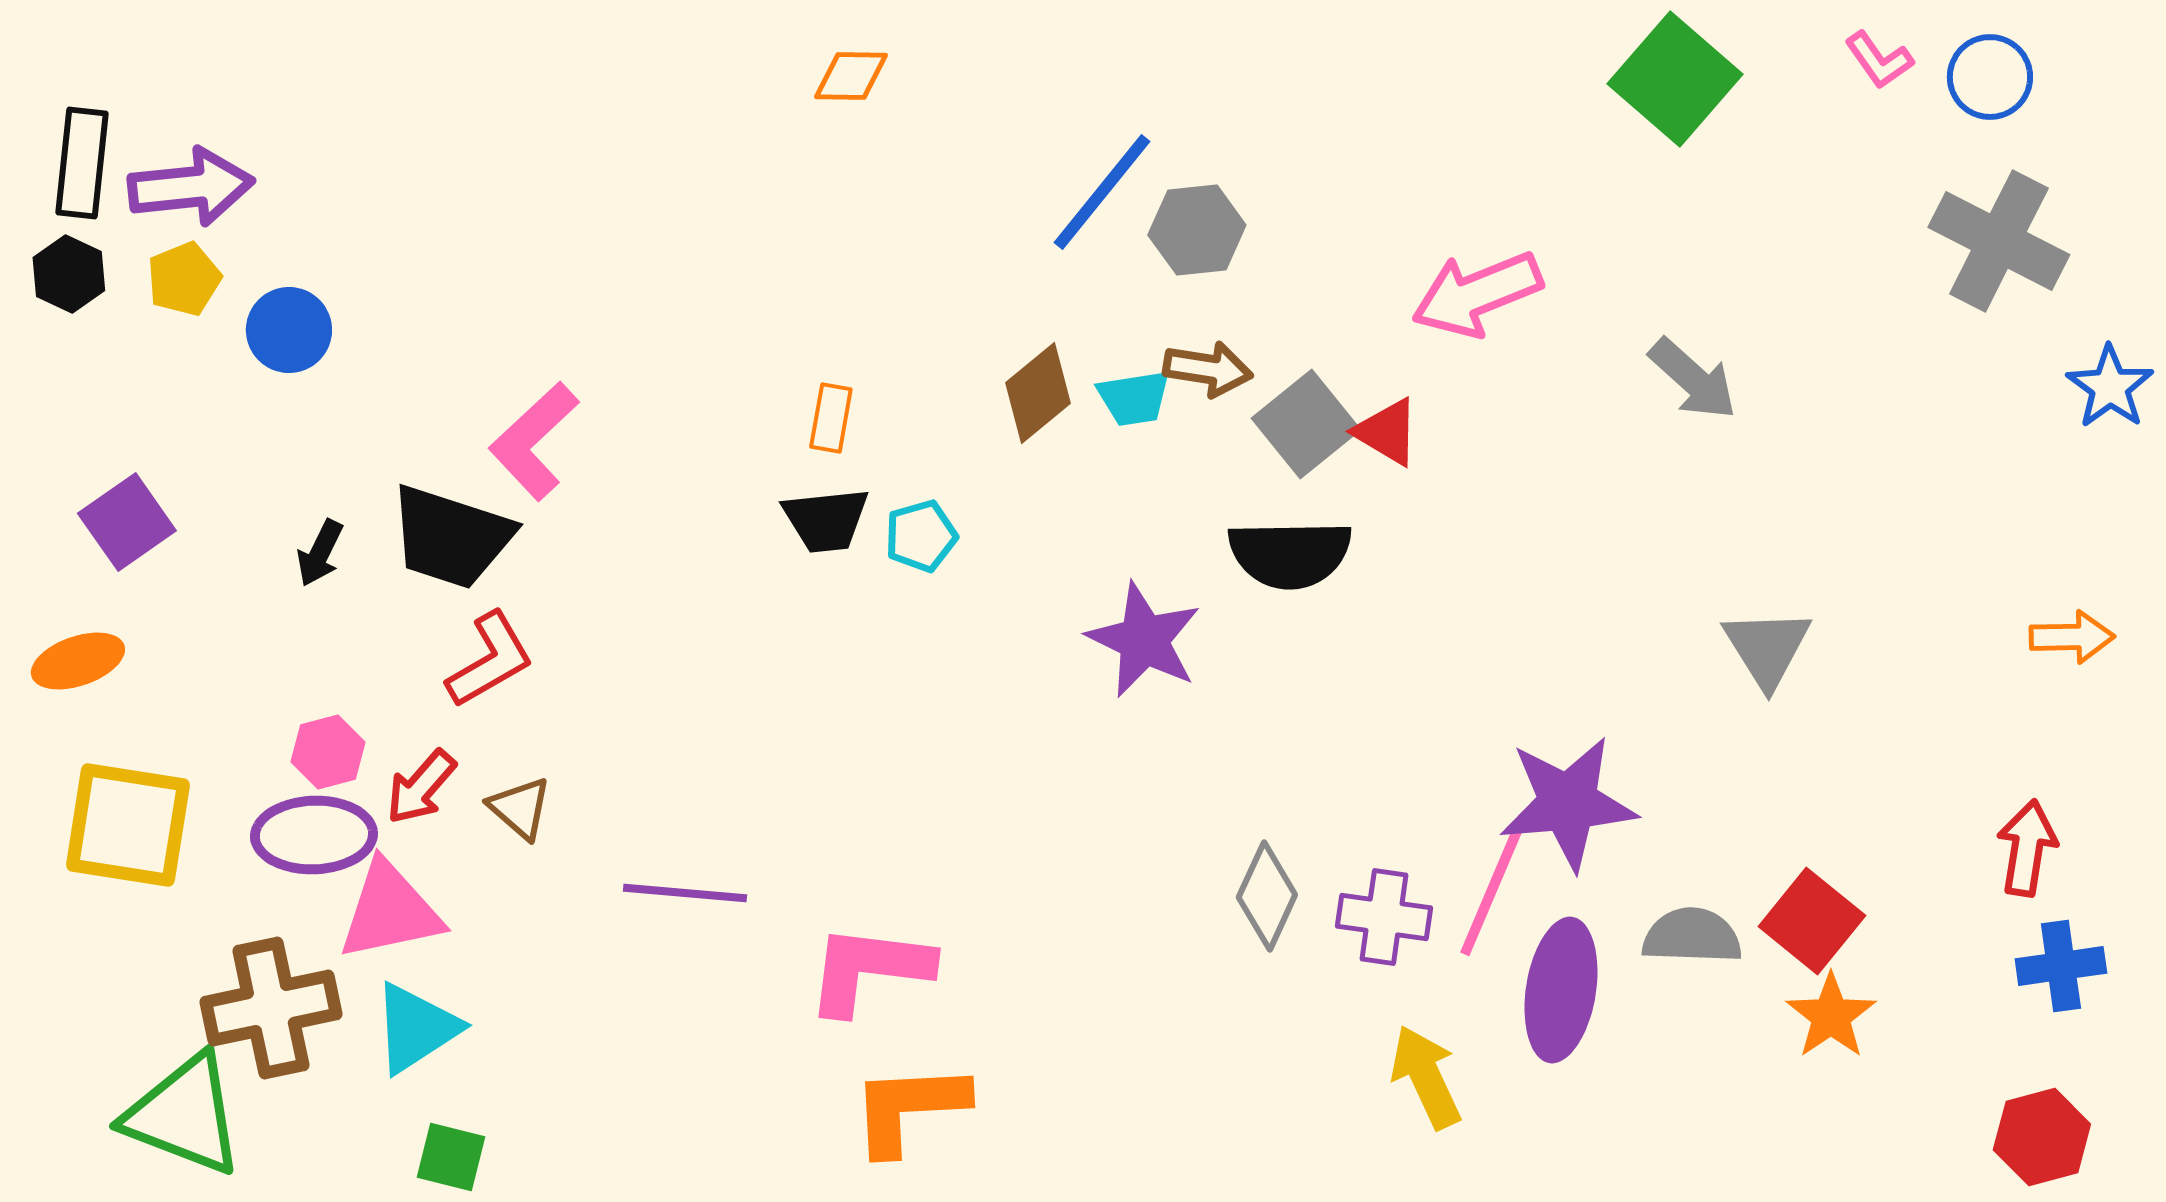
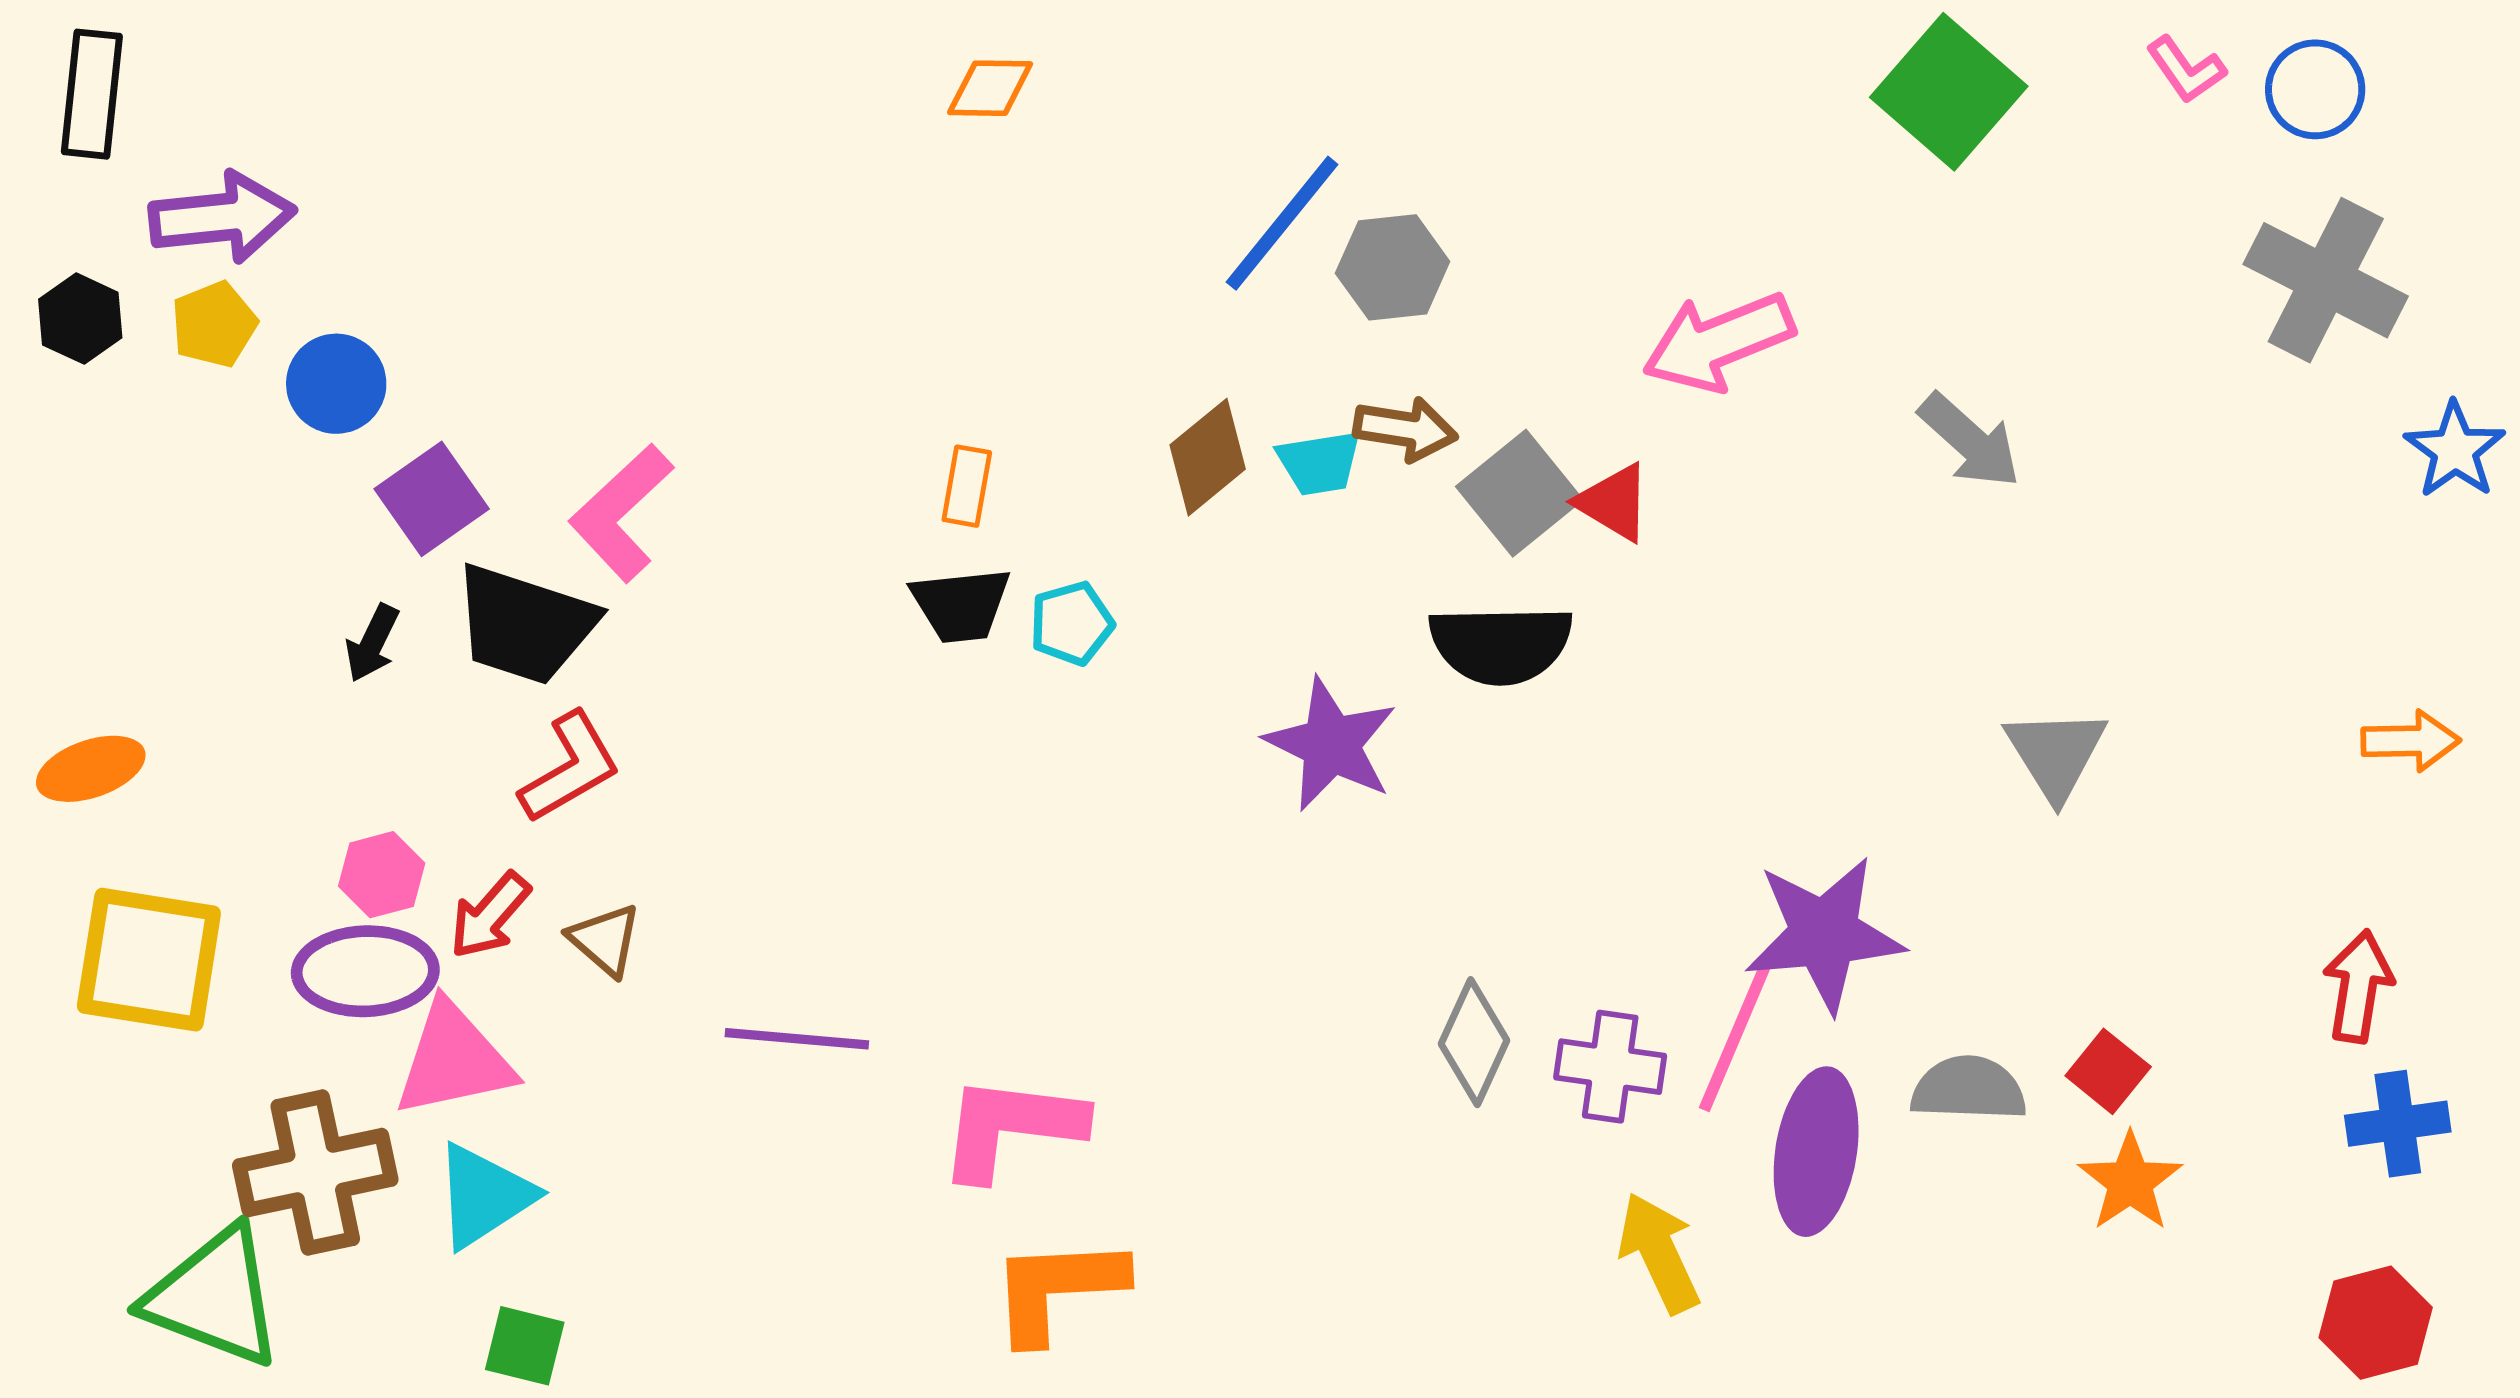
black rectangle: (82, 163) -> (92, 94), moved
purple square: (127, 522) -> (432, 499), moved
red square: (1812, 921) -> (2108, 1071), size x0.7

